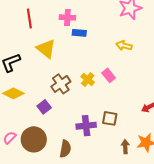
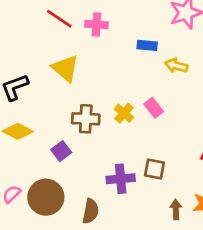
red line: (29, 18) -> (59, 19), moved, turned -48
blue rectangle: (79, 33) -> (147, 45), moved
brown cross: (61, 84) -> (86, 119), turned 36

